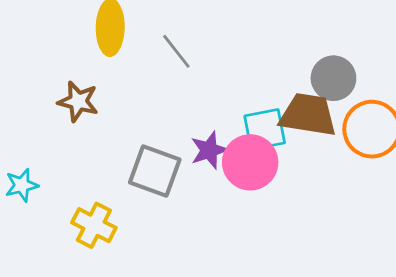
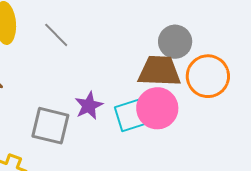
cyan square: (265, 129) -> (131, 115), moved
pink circle: (250, 162) -> (157, 108), moved

